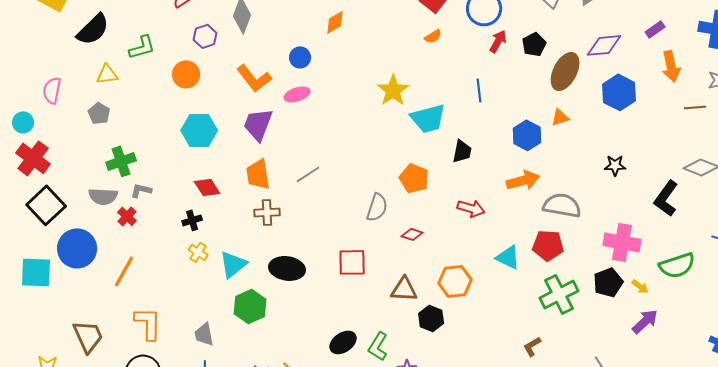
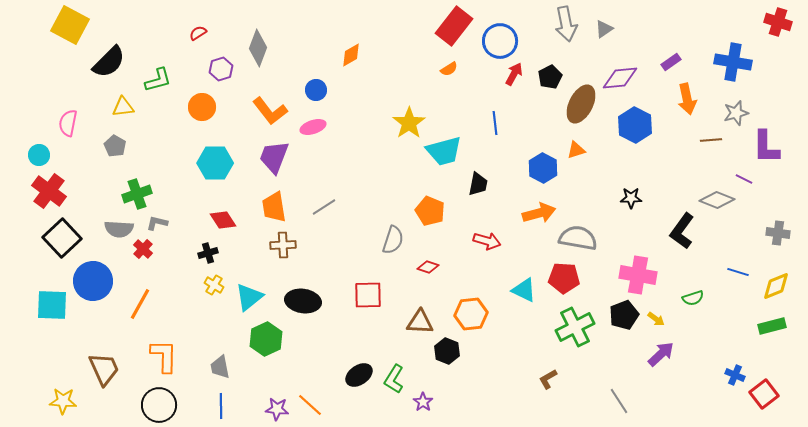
green semicircle: (677, 265) -> (693, 298), size x0.6

